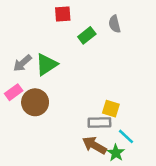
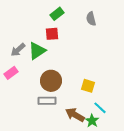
red square: (63, 14) -> (52, 34), moved
green rectangle: (87, 35) -> (57, 14), moved
brown circle: (35, 102) -> (51, 81), moved
gray rectangle: (99, 123) -> (47, 101), moved

